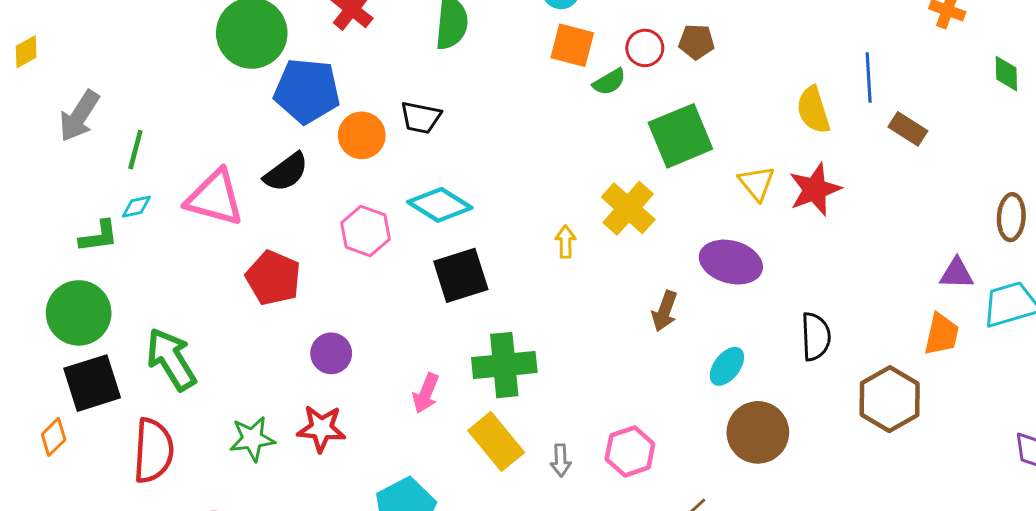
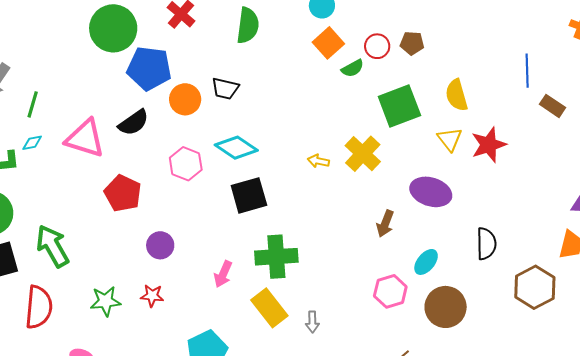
orange square: (572, 45) -> (328, 43), turned 32
yellow semicircle: (813, 110) -> (457, 95), moved
yellow arrow: (566, 242) -> (318, 161), moved, turned -80
red star: (321, 428) -> (152, 296), size x0.7
pink hexagon: (630, 451) -> (390, 291), moved

